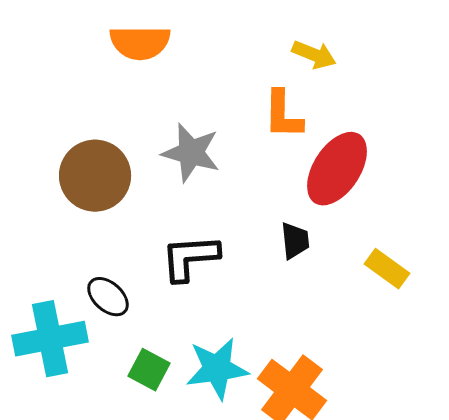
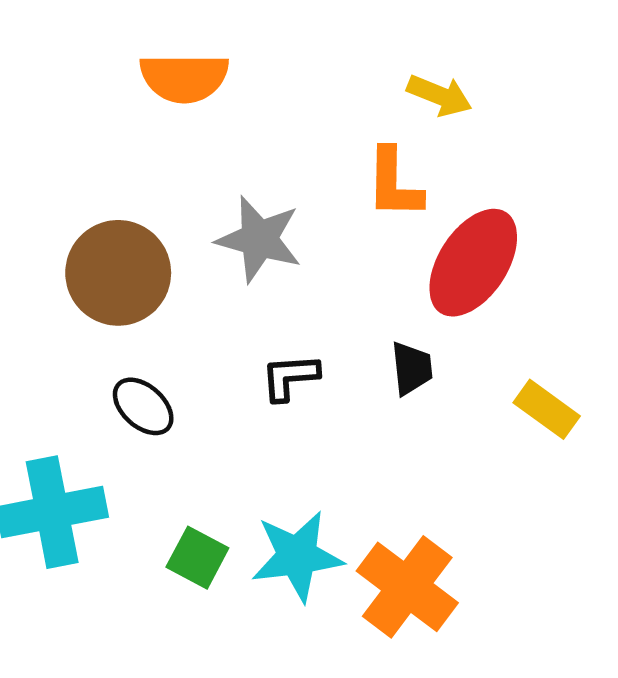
black L-shape: (190, 258) -> (290, 377), moved, size x0.7
black ellipse: (108, 297) -> (143, 406), moved

